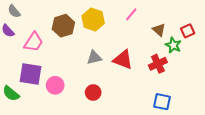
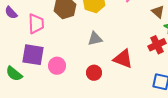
pink trapezoid: (34, 42) -> (36, 24), turned -35
red triangle: (123, 60) -> (123, 59), moved

